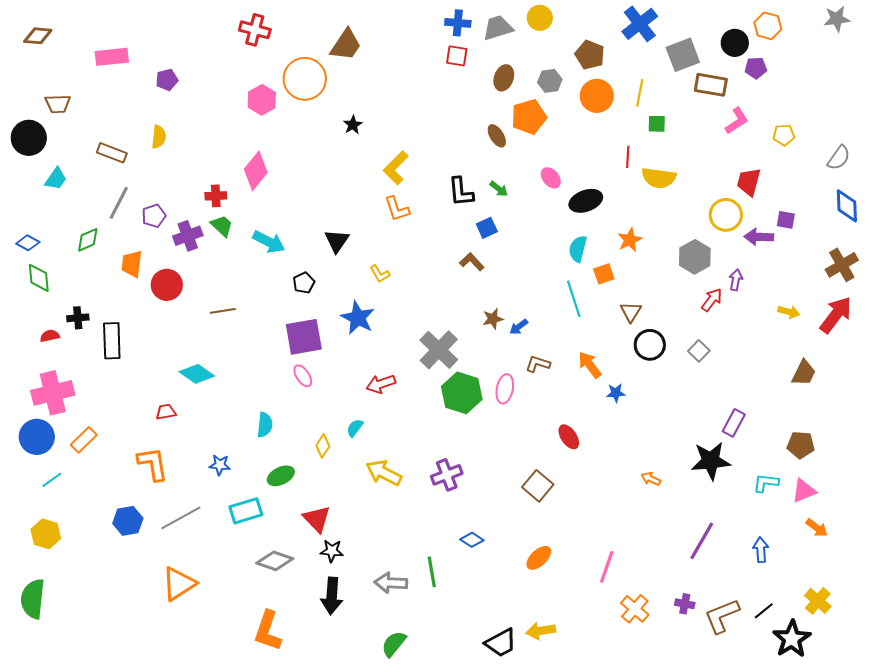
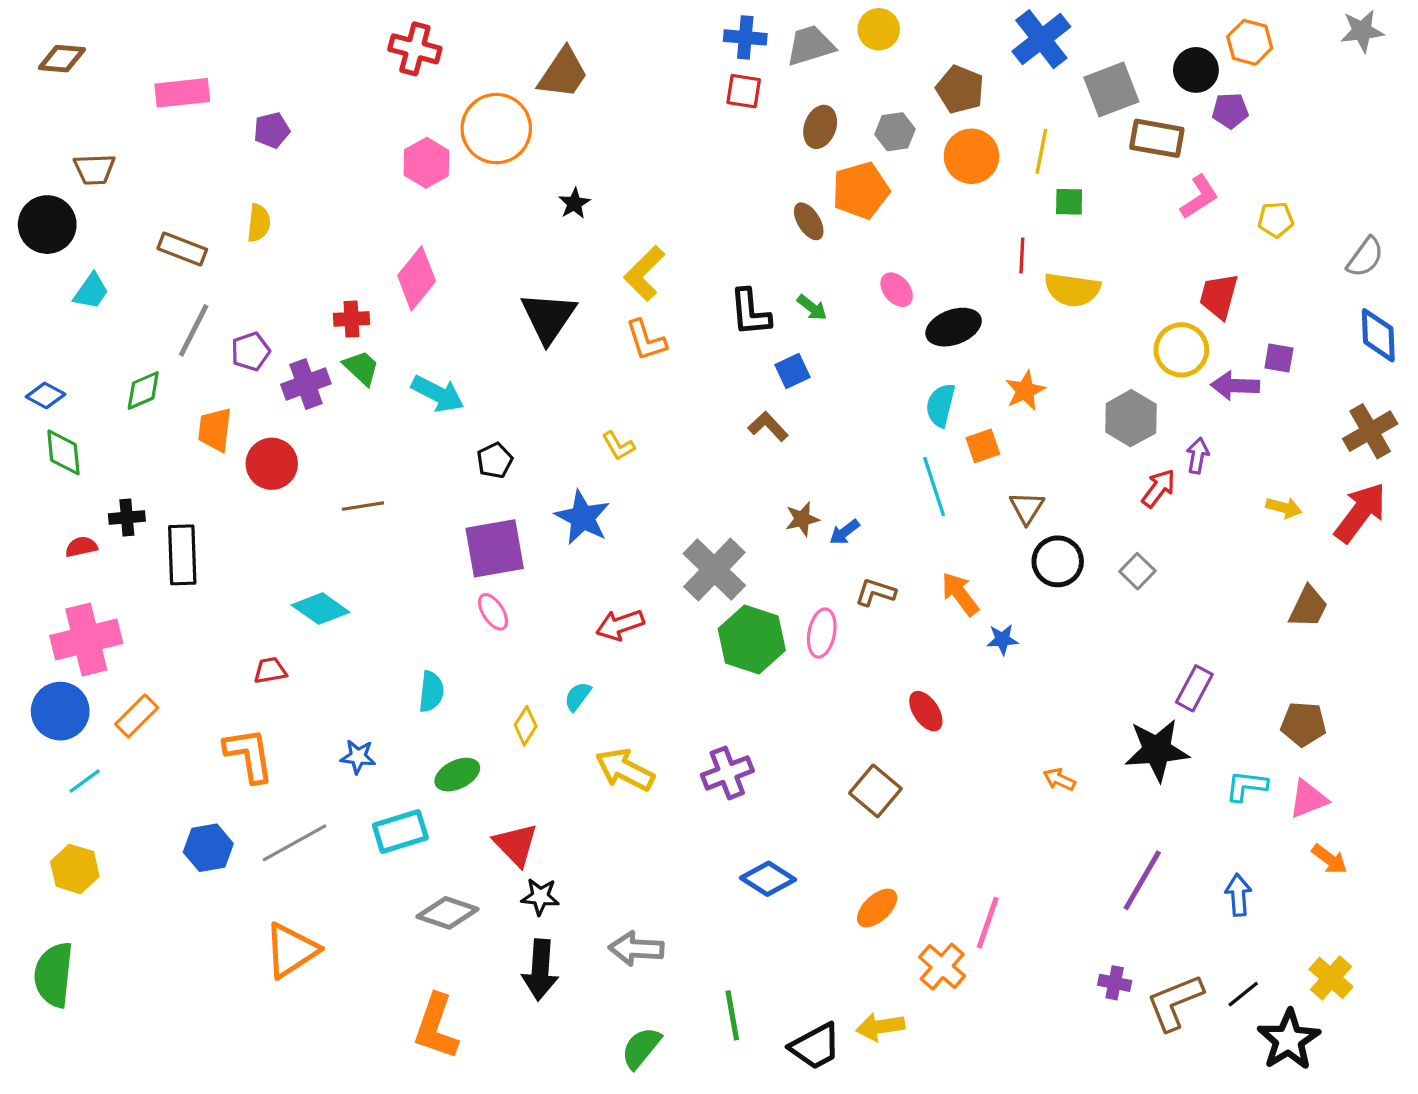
black triangle: (337, 241) -> (548, 317), moved, size x1.4
blue diamond: (472, 540) -> (768, 879), size x1.4
green line: (432, 572) -> (732, 1015), moved
orange cross: (635, 609) -> (942, 967), moved

